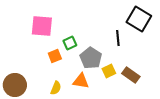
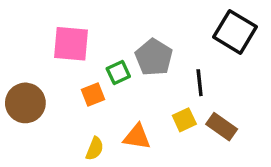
black line: (118, 38) -> (200, 83), moved
gray pentagon: (91, 58) -> (154, 57), moved
brown circle: (15, 85) -> (25, 103), moved

